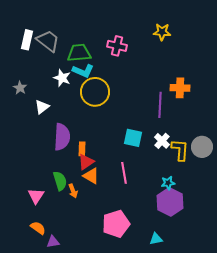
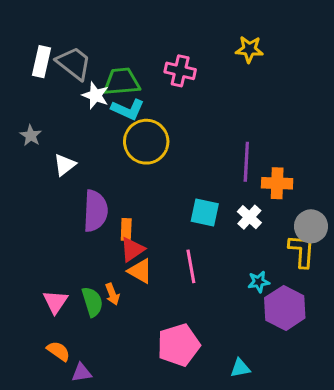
white star: (62, 78) -> (95, 95), moved
orange cross: (180, 88) -> (277, 183), moved
yellow L-shape: (180, 150) -> (302, 251), moved
green semicircle: (60, 181) -> (92, 302), moved
purple hexagon: (170, 202) -> (285, 308), moved

